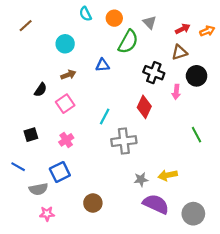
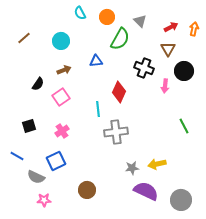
brown line: (26, 26) -> (24, 38), moved
orange arrow: (207, 31) -> (194, 29), turned -56
brown triangle: (179, 52) -> (168, 49), turned -42
red diamond: (144, 107) -> (119, 92), moved
cyan line: (105, 116) -> (98, 109), turned -35
gray semicircle: (38, 189) -> (36, 177), turned 36

